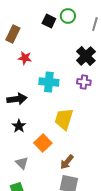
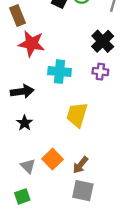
brown rectangle: (13, 34) -> (18, 16), turned -48
red star: (25, 58) -> (32, 44), size x1.6
orange square: (43, 143) -> (53, 159), moved

